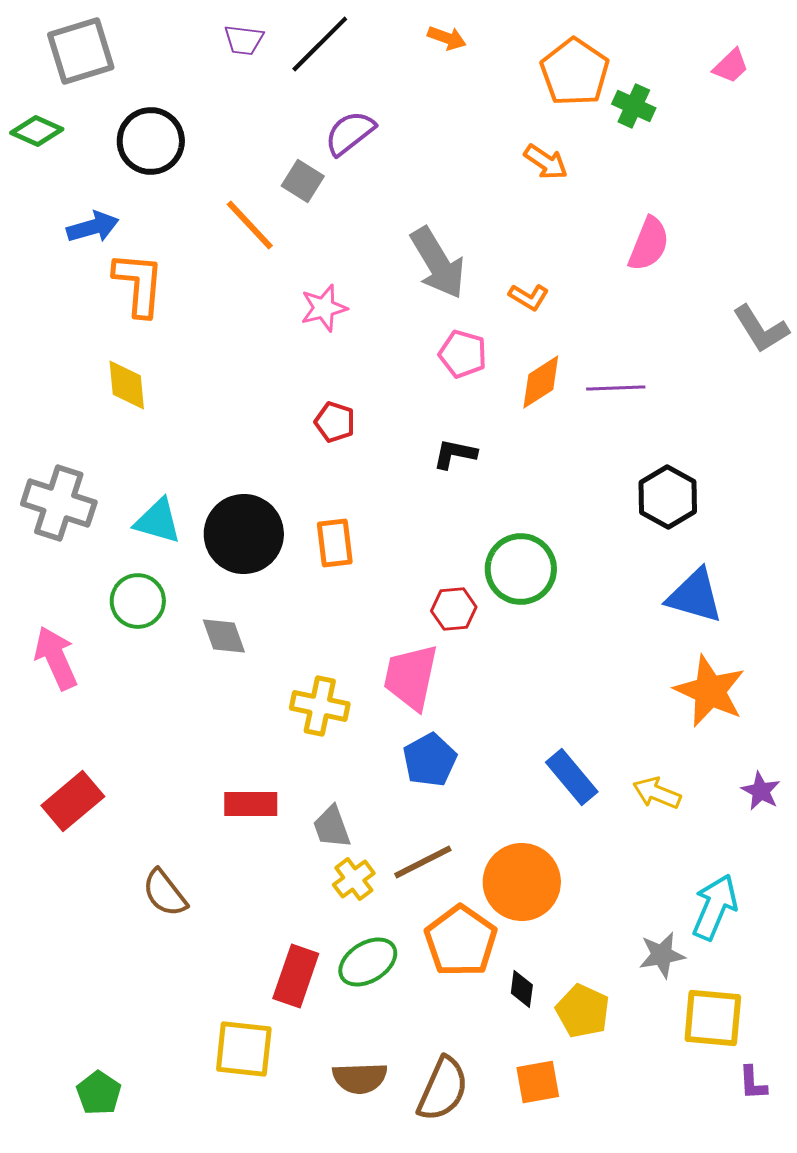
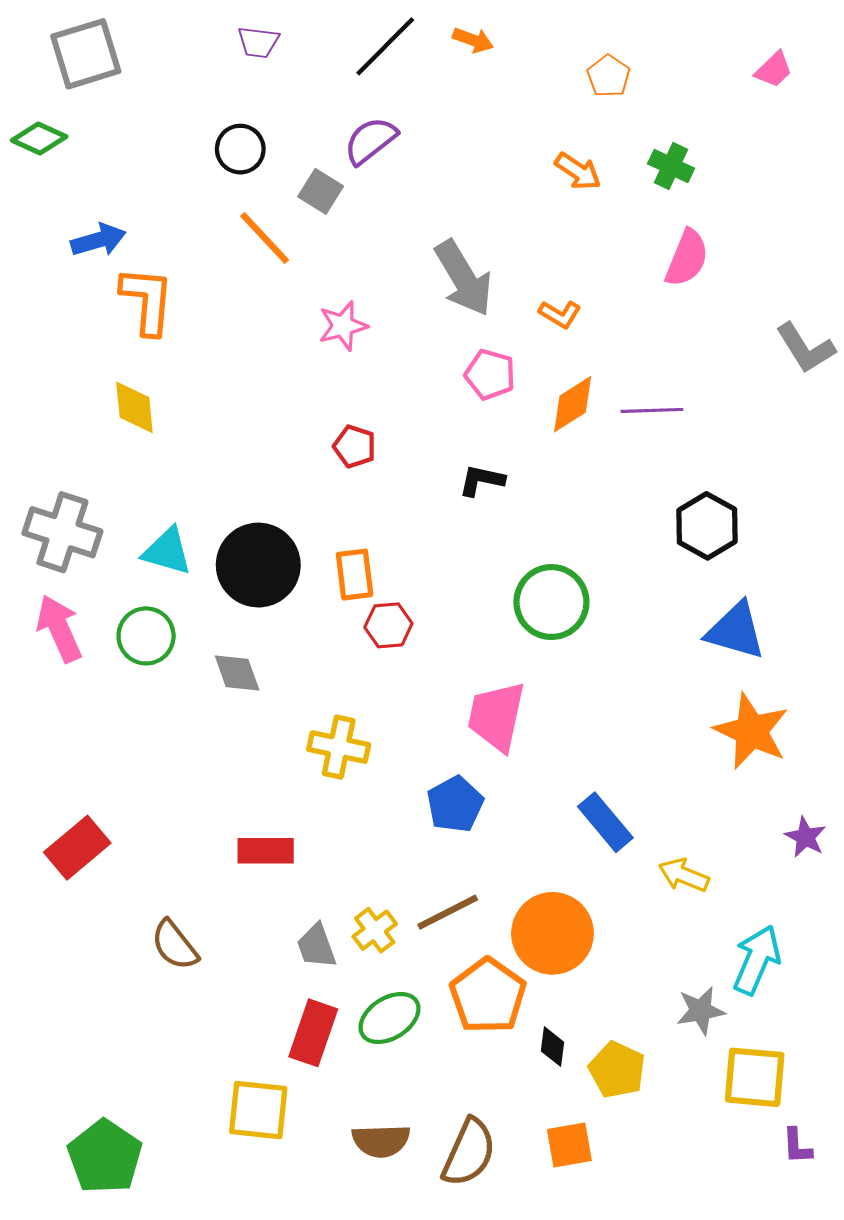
black line: (320, 44) -> (385, 46), moved
orange pentagon: (575, 72) -> (609, 76), size x0.6
green cross: (634, 106) -> (671, 166), moved
black circle: (151, 141) -> (240, 149), moved, size x0.7
red hexagon: (454, 609) -> (388, 625), moved
pink arrow: (56, 658) -> (59, 629), moved
pink trapezoid: (411, 677) -> (496, 716), moved
yellow arrow: (657, 793) -> (684, 875), moved
gray trapezoid: (332, 827) -> (316, 946), moved
green pentagon: (99, 1093) -> (105, 1157), size x1.6

